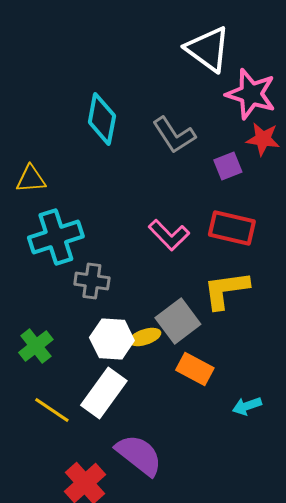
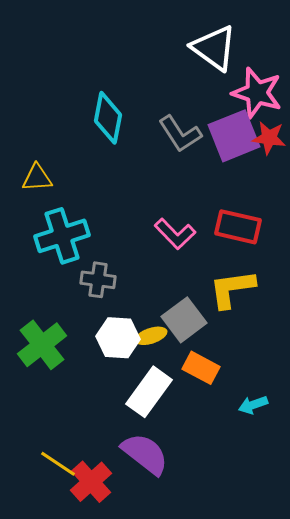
purple square: (228, 166) -> (234, 136), moved, size x1.8
green cross: (36, 346) -> (42, 345), size x1.4
white rectangle: (104, 393) -> (149, 392), moved
yellow line: (52, 410) -> (58, 464), moved

